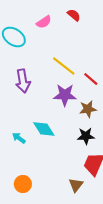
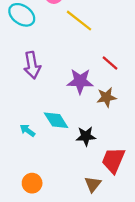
yellow line: (64, 66) -> (79, 21), moved
black star: (86, 136) -> (86, 136), moved

